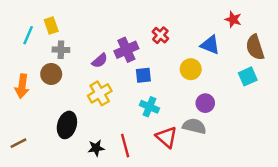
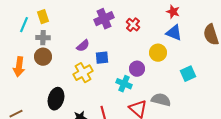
red star: (233, 19) -> (173, 12), moved
gray cross: (61, 50) -> (43, 38), moved
purple cross: (126, 50) -> (104, 19), moved
blue square: (143, 75) -> (102, 58), moved
cyan square: (248, 76) -> (188, 74), moved
purple circle: (205, 103) -> (137, 69), moved

